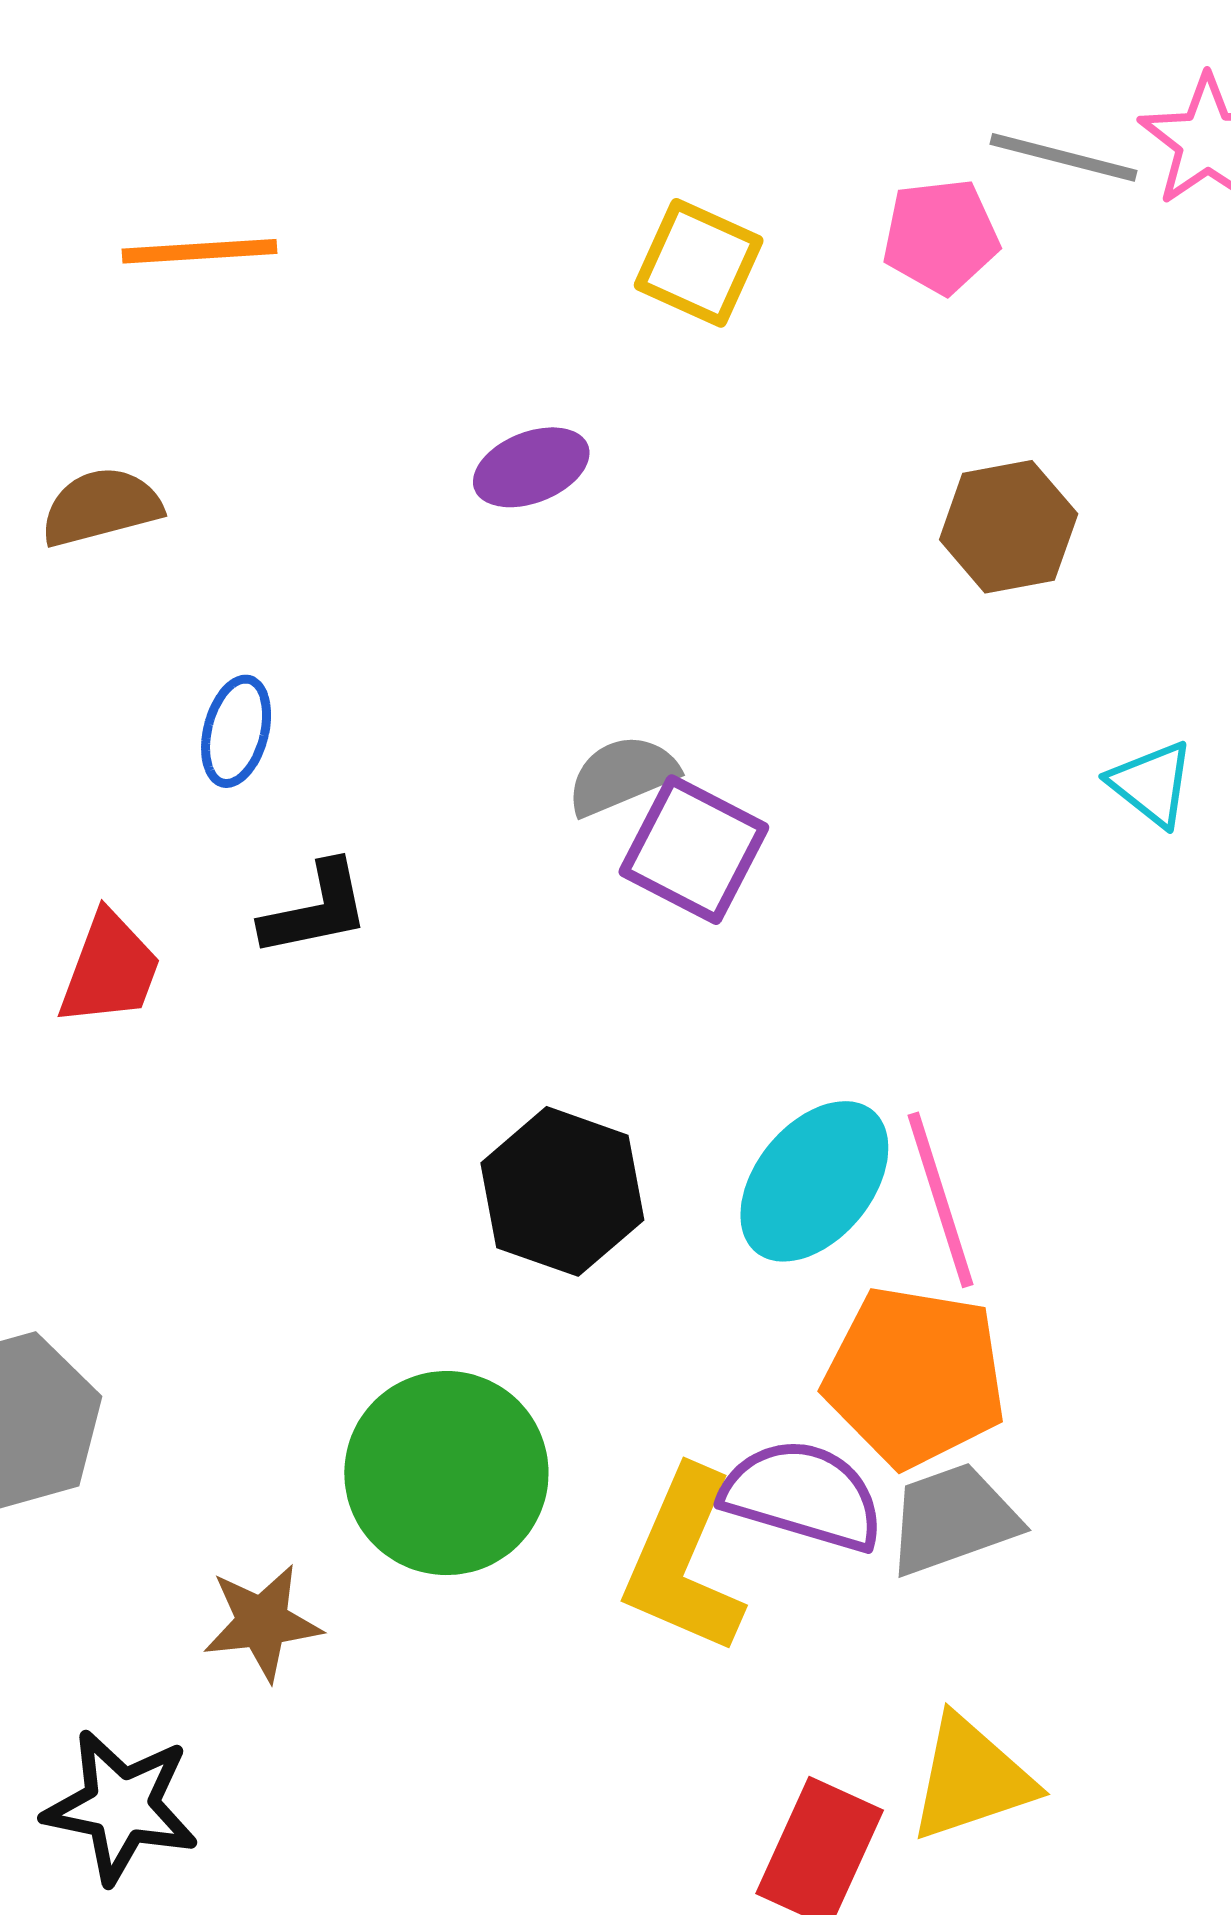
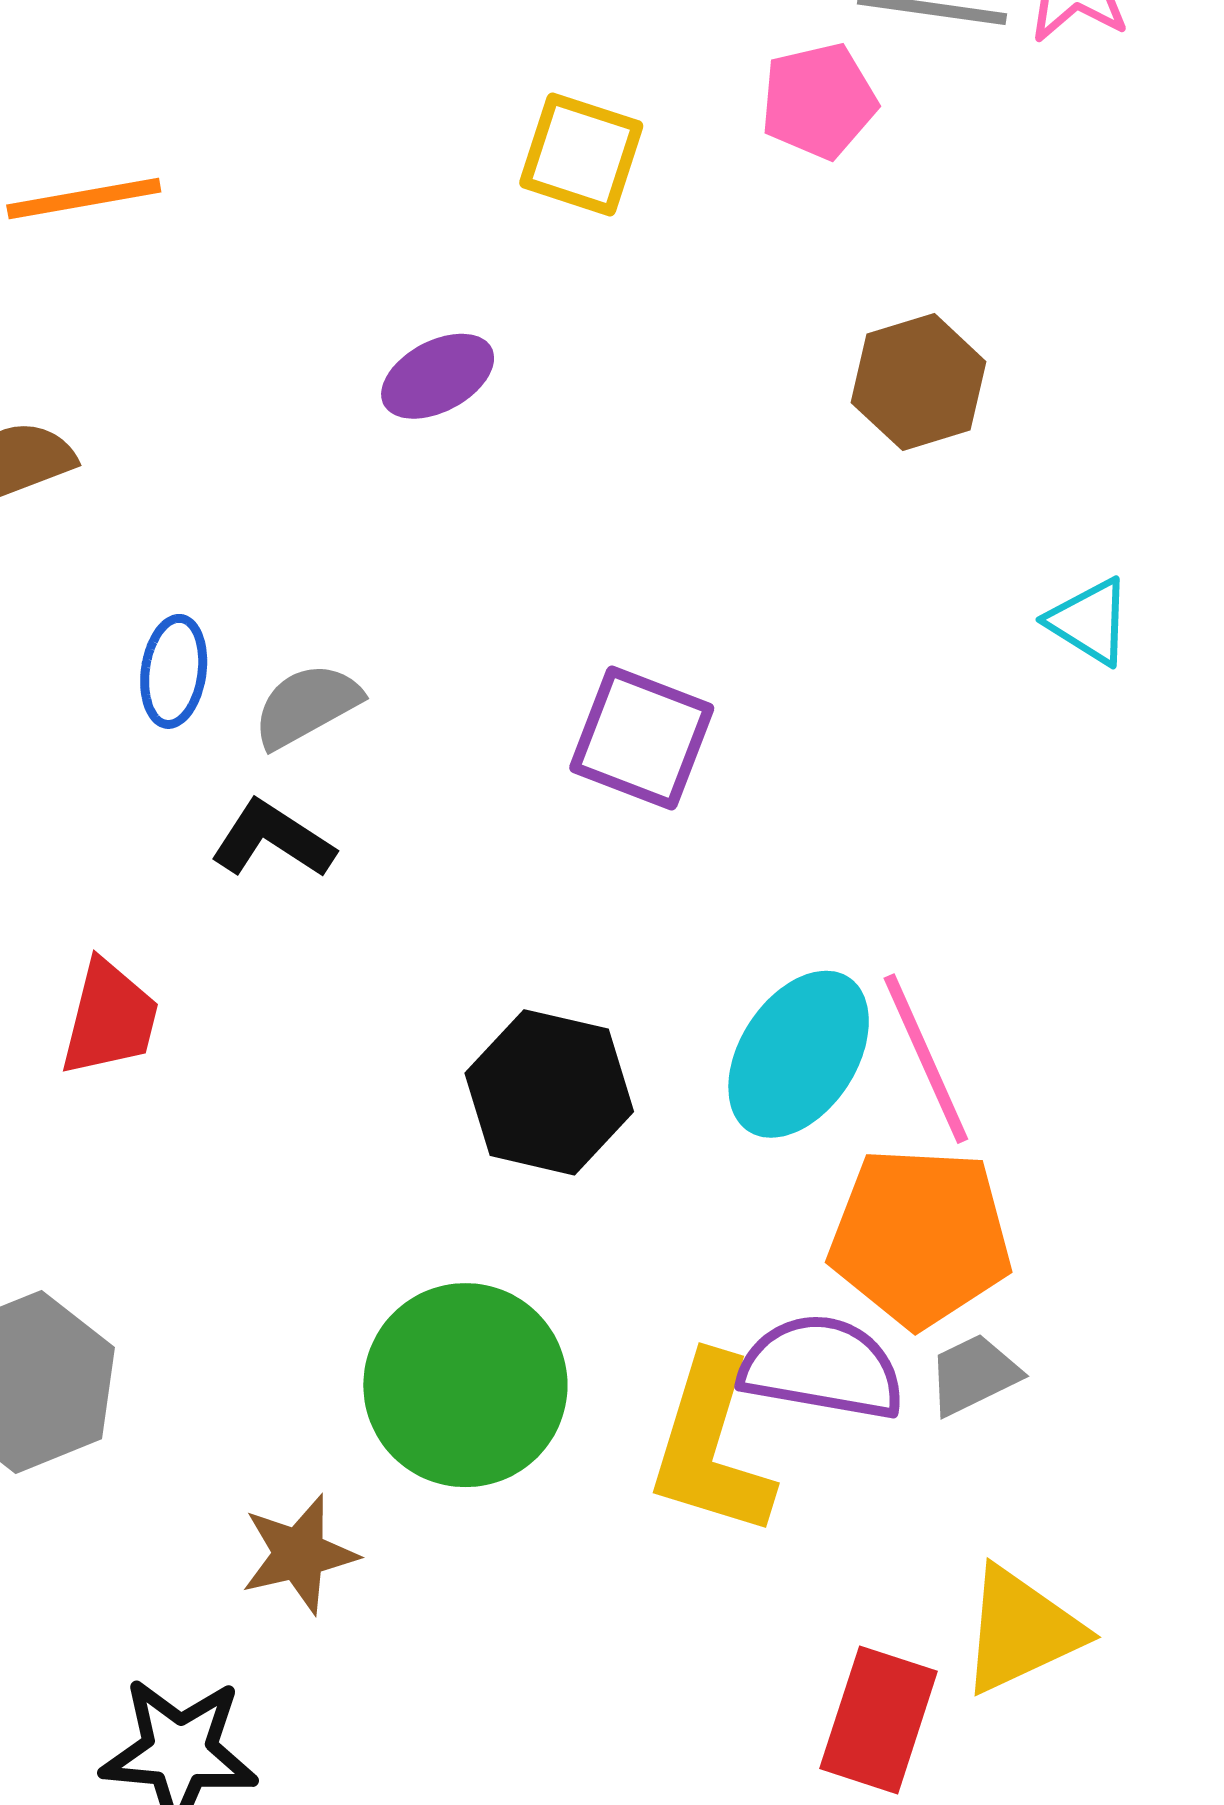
gray semicircle: (622, 775) -> (307, 706), moved
black L-shape: (316, 909) -> (273, 839), turned -129
red trapezoid: (110, 969) -> (110, 1018), moved
gray trapezoid: (953, 1519) -> (974, 1375), size x0.7

